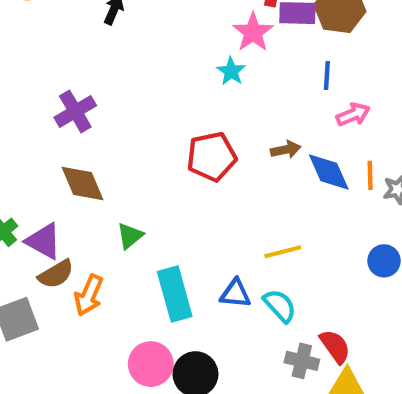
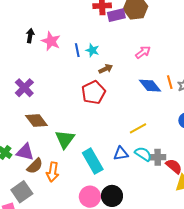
pink star: (253, 32) -> (51, 41), moved
blue line: (327, 76) -> (77, 50), moved
pink arrow: (353, 115) -> (143, 52), moved
brown arrow: (286, 150) -> (106, 69), moved
green triangle: (130, 236) -> (65, 139), size x1.5
gray cross: (302, 361) -> (158, 157), moved

